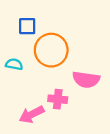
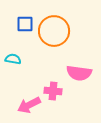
orange circle: (51, 50) -> (54, 31), moved

